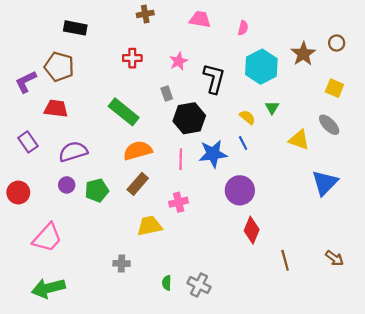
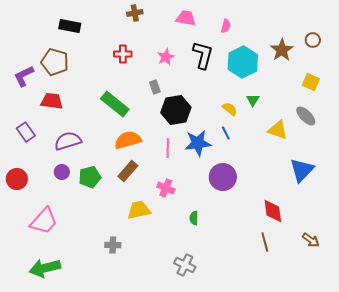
black L-shape: (214, 78) -> (203, 55), moved
pink cross: (179, 202) -> (166, 188), turned 36
red diamond: (252, 230) -> (273, 211), moved, turned -30
green semicircle: (167, 283) -> (194, 218), moved

